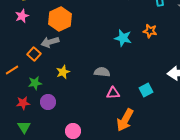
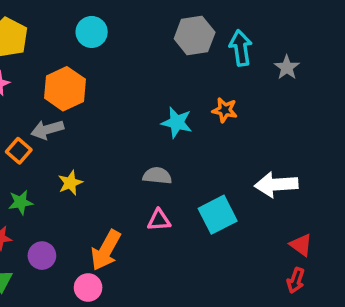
gray semicircle: (102, 72) -> (157, 176), moved
cyan square: (146, 90) -> (218, 215), size x1.5
purple circle: (48, 102) -> (42, 256), moved
orange arrow: (125, 120) -> (106, 250), moved

